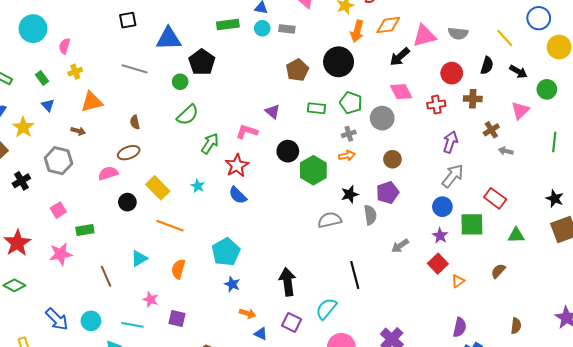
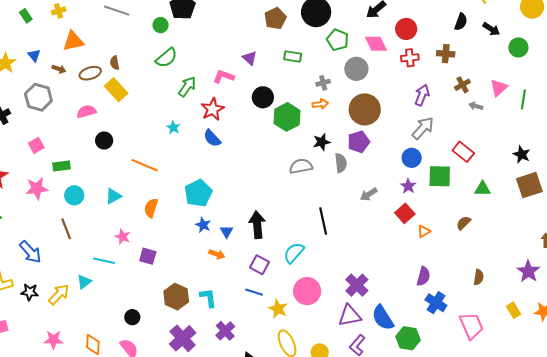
red circle: (452, 73) -> (406, 29), moved
green pentagon: (351, 103) -> (338, 40), moved
blue triangle: (48, 105) -> (34, 55), moved
pink triangle: (520, 110) -> (499, 88), moved
brown ellipse: (129, 153) -> (90, 73), moved
brown circle: (392, 159) -> (365, 109), size x1.8
yellow rectangle: (158, 188) -> (116, 90), moved
brown line: (106, 276) -> (66, 229), moved
cyan circle: (91, 321) -> (74, 195), moved
blue triangle: (261, 334) -> (227, 232), moved, turned 32

